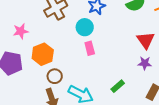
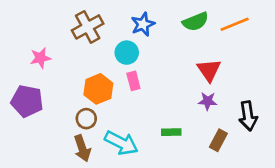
orange hexagon: (43, 54) -> (98, 89), moved
green rectangle: (118, 86) -> (171, 132), turned 40

